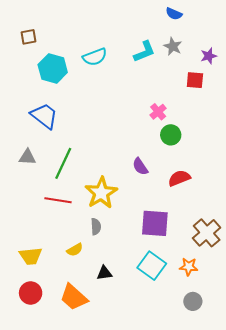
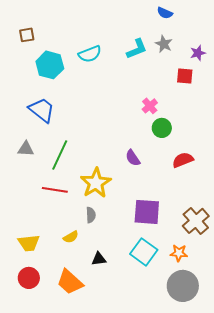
red semicircle: (179, 178) -> (183, 160), moved
gray circle: (193, 301) -> (183, 286), size x1.8

